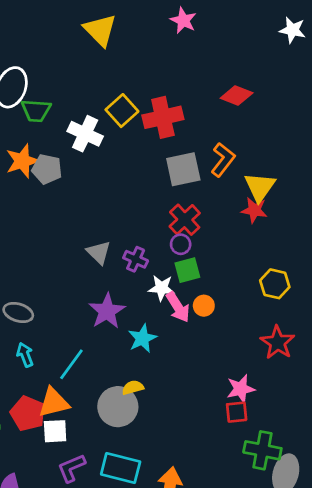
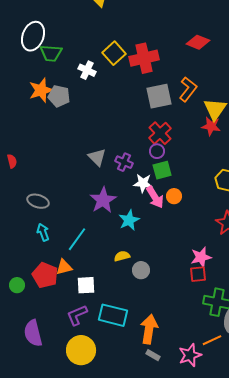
white cross: (85, 134) -> (87, 70), size x0.7
orange triangle: (54, 403) -> (64, 267), size x0.7
gray circle: (118, 407) -> (141, 270), moved, size x0.6
white square: (55, 431) -> (86, 285), moved

